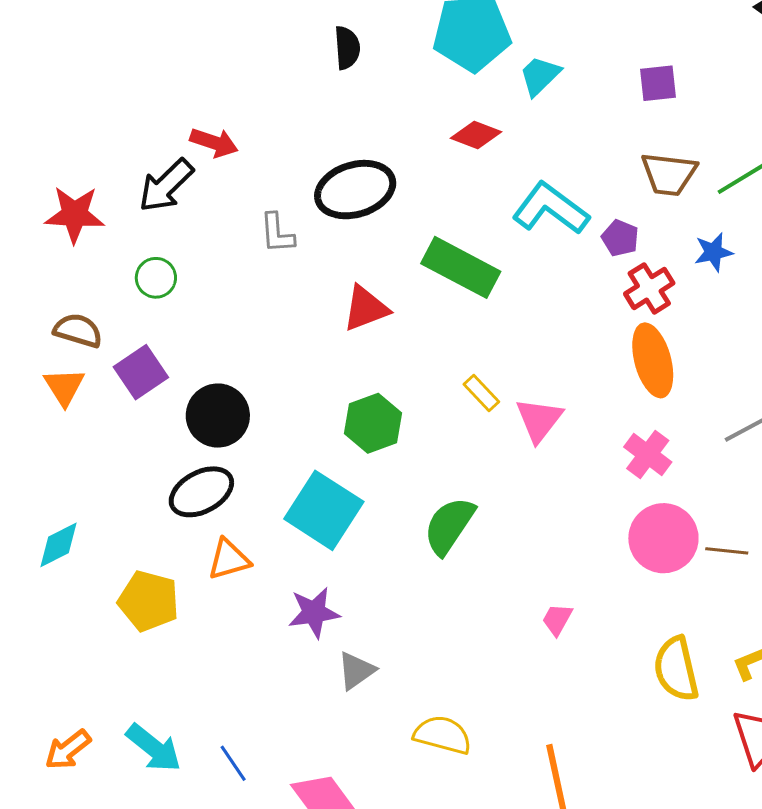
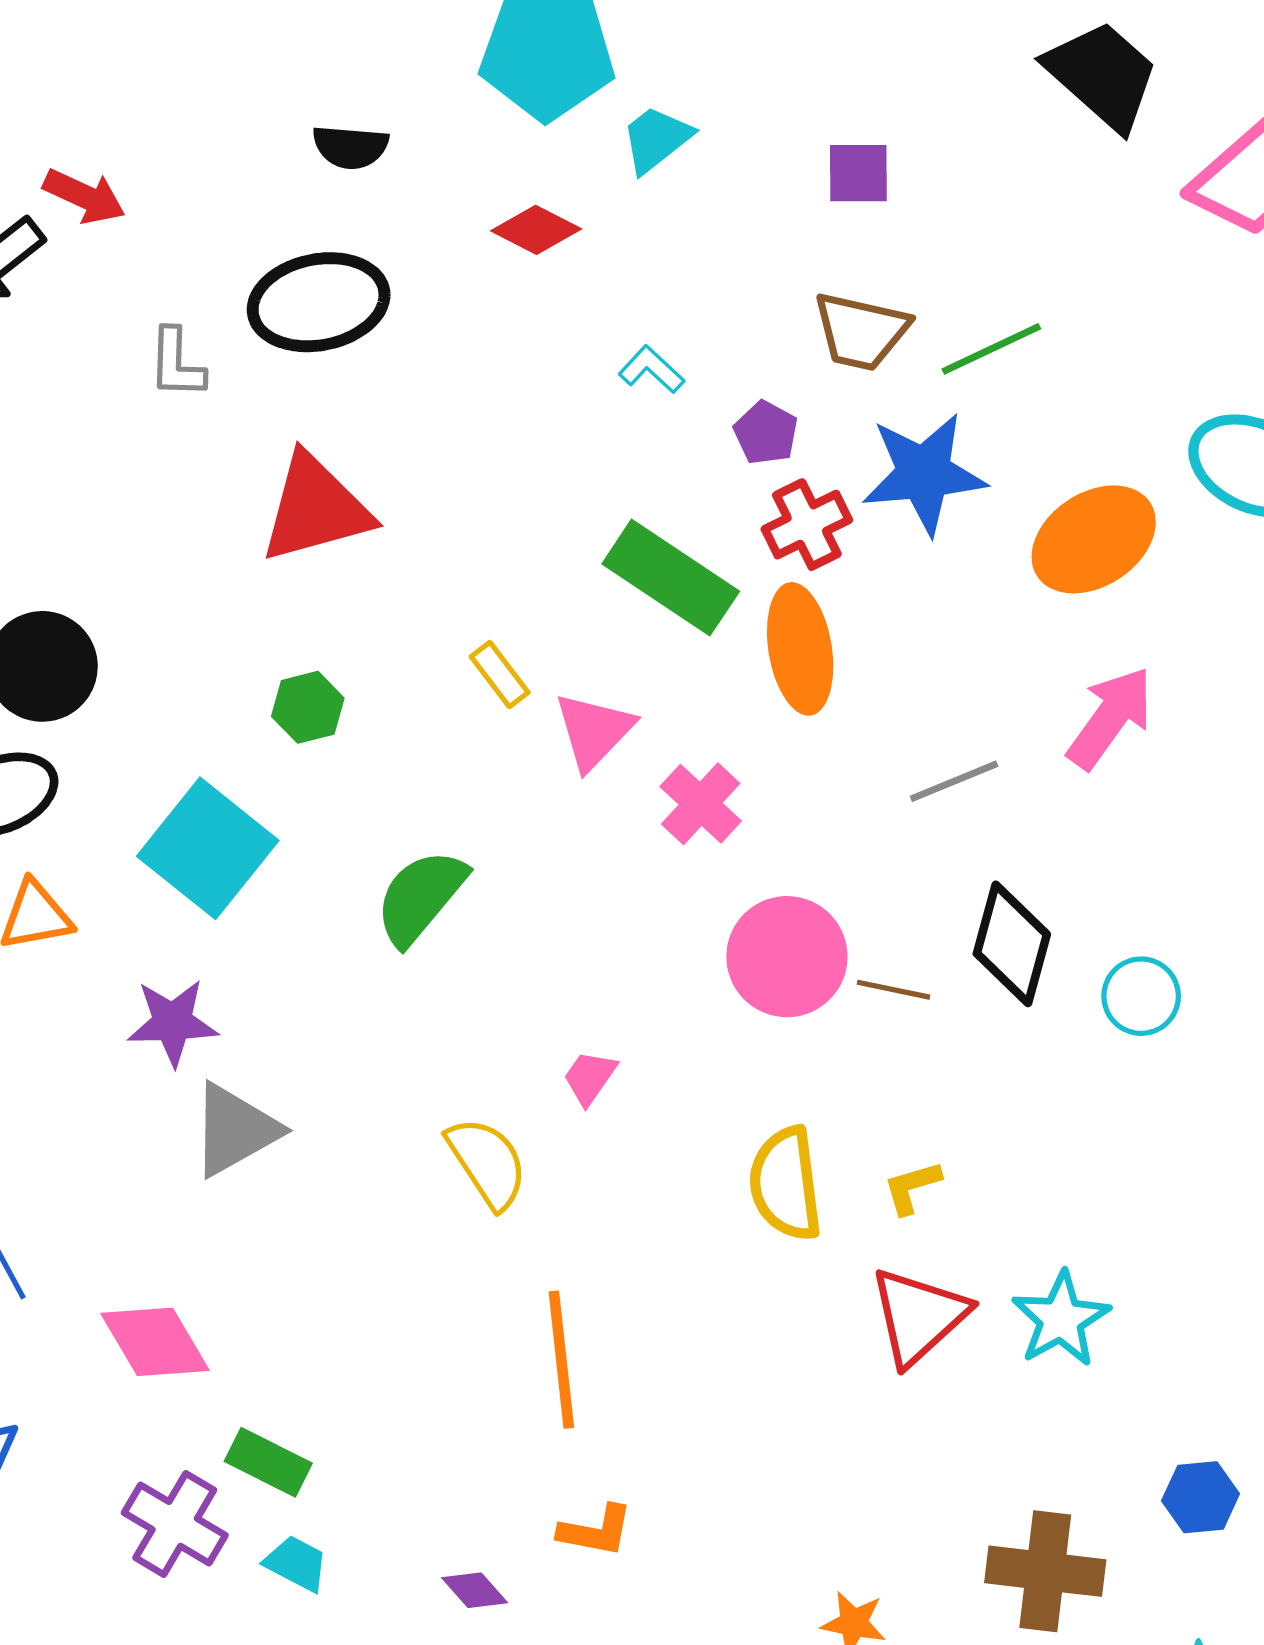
black semicircle: (347, 48) -> (350, 147), moved, turned 93
cyan L-shape: (551, 208) -> (651, 369), size x0.5
blue star: (713, 252) -> (924, 473), size x1.8
green rectangle: (461, 267) -> (671, 578), moved
red triangle: (366, 308) -> (315, 508), size x1.4
green hexagon: (373, 423) -> (308, 707), size x0.7
pink cross: (648, 455) -> (701, 804), moved
gray triangle: (356, 671) -> (235, 1130), size x1.4
yellow semicircle: (443, 735) -> (487, 1163), moved, turned 36

